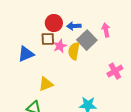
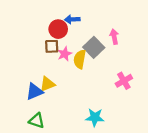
blue arrow: (74, 26) -> (72, 19), moved
blue triangle: (26, 54) -> (34, 92), moved
yellow triangle: (46, 84) -> (47, 84), moved

